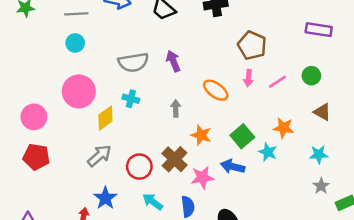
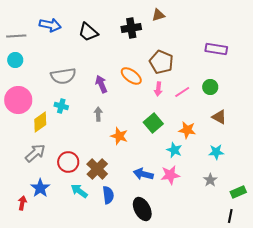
purple arrow: (173, 61) -> (101, 84), moved
orange ellipse: (216, 90) -> (131, 76), moved
green square: (242, 136) -> (153, 123), moved
brown cross: (174, 159) -> (97, 169), moved
blue arrow: (233, 167) -> (143, 174), moved
pink star: (202, 177) -> (170, 175), moved
gray star: (321, 186) -> (210, 180), moved

